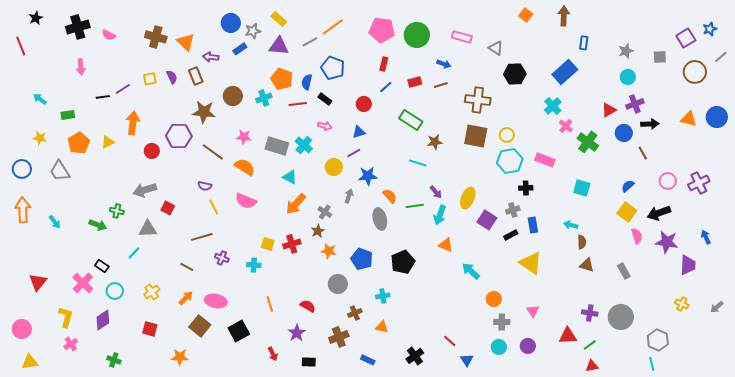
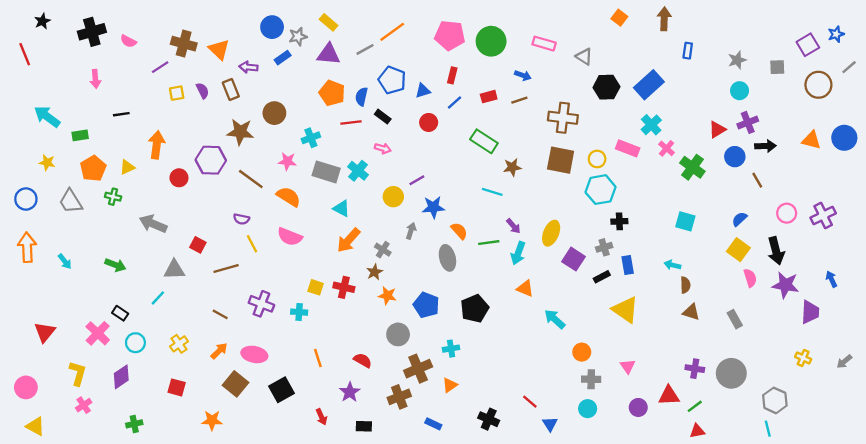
blue rectangle: (565, 72) -> (649, 85), moved
purple line: (123, 89) -> (160, 67), moved
cyan cross: (264, 98) -> (311, 138), moved
cyan arrow: (40, 99) -> (47, 117), size x1.6
blue triangle: (359, 132) -> (423, 91), moved
pink rectangle: (545, 160) -> (628, 148), moved
gray arrow: (145, 190) -> (153, 224), moved, turned 40
green cross: (117, 211) -> (113, 197), moved
black arrow: (659, 213) -> (776, 251), turned -85
brown line: (202, 237) -> (226, 268), moved
red cross: (292, 244) -> (344, 287), turned 30
purple cross: (222, 258) -> (261, 304), size x1.5
brown cross: (355, 313) -> (418, 369), size x1.6
orange triangle: (382, 327) -> (450, 385), turned -48
purple circle: (528, 346) -> (638, 407), moved
black cross: (415, 356) -> (489, 419), turned -30
green cross: (114, 360) -> (134, 424), turned -32
yellow triangle: (30, 362) -> (35, 426), turned 36

